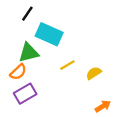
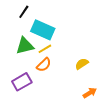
yellow line: (67, 65) -> (45, 49), moved
orange semicircle: (18, 72) -> (44, 65), moved

